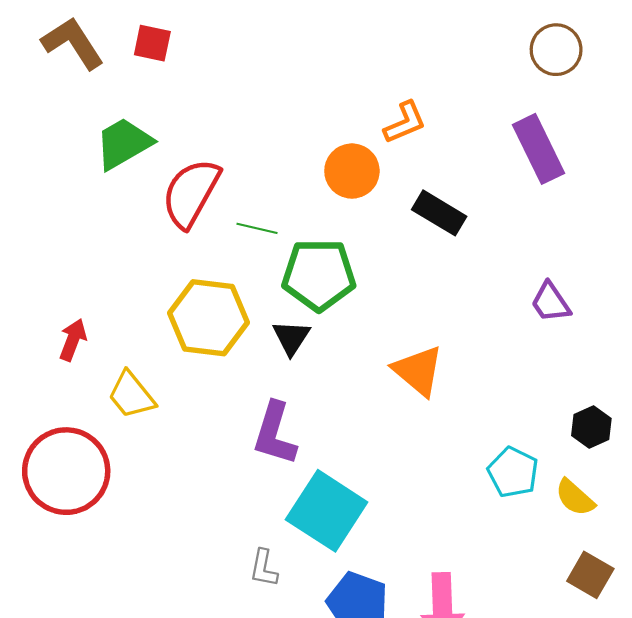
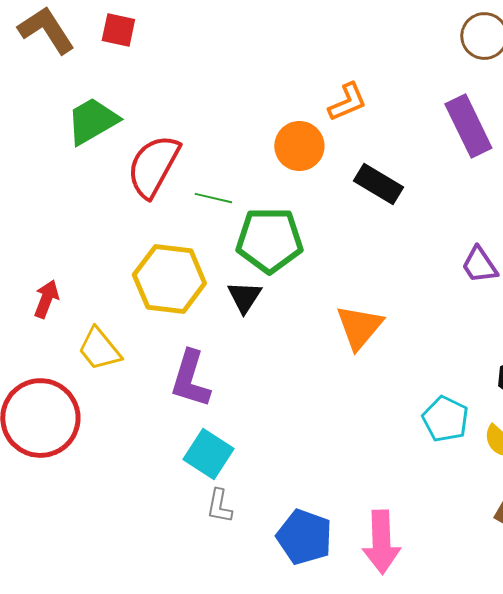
orange triangle: (418, 371) -> (359, 327), turned 30
purple L-shape: (275, 434) -> (190, 379), moved
cyan square: (327, 511) -> (208, 454), moved, size x0.7

